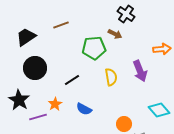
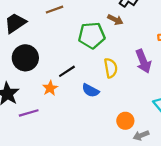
orange star: (55, 104) -> (50, 88), moved
blue semicircle: (84, 109) -> (91, 90), moved

